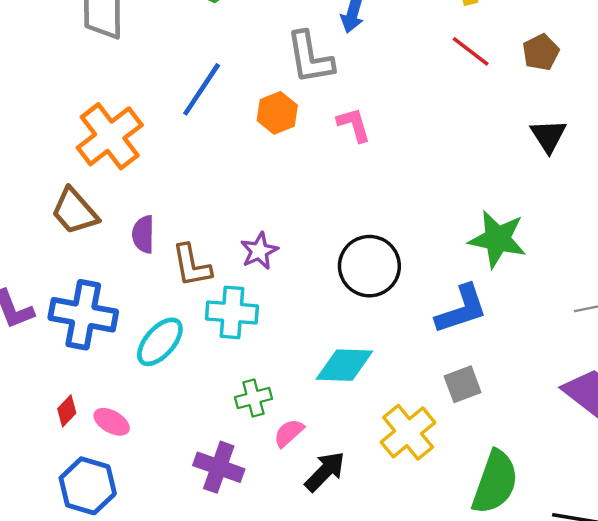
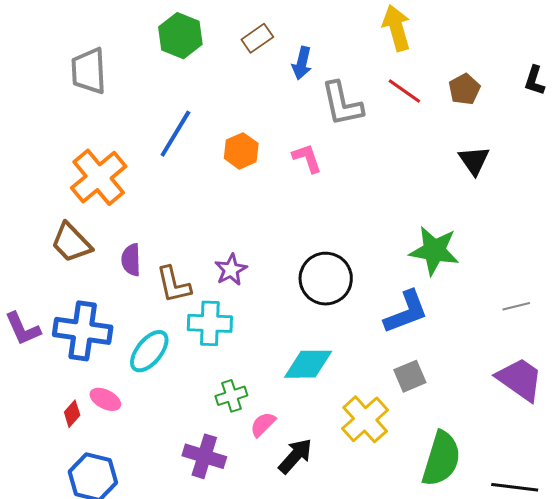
gray L-shape: (310, 58) -> (342, 104), moved
pink ellipse: (112, 422) -> (105, 399), moved

